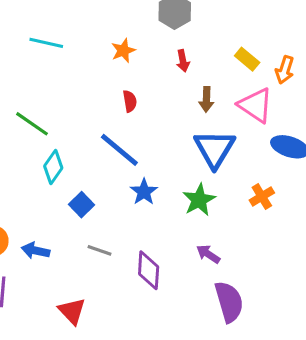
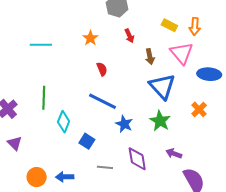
pink triangle: (256, 105) -> (182, 53), turned 30
green line: (32, 124) -> (44, 98), turned 70
purple diamond: (149, 270) -> (137, 159), moved

